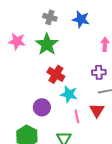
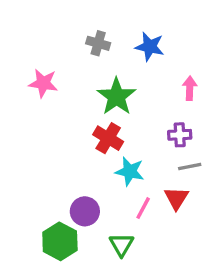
green star: (47, 44) -> (116, 97), moved
purple circle: (42, 107) -> (85, 211), moved
pink line: (77, 116) -> (143, 208), turned 40

